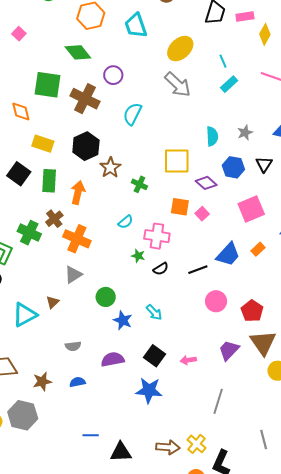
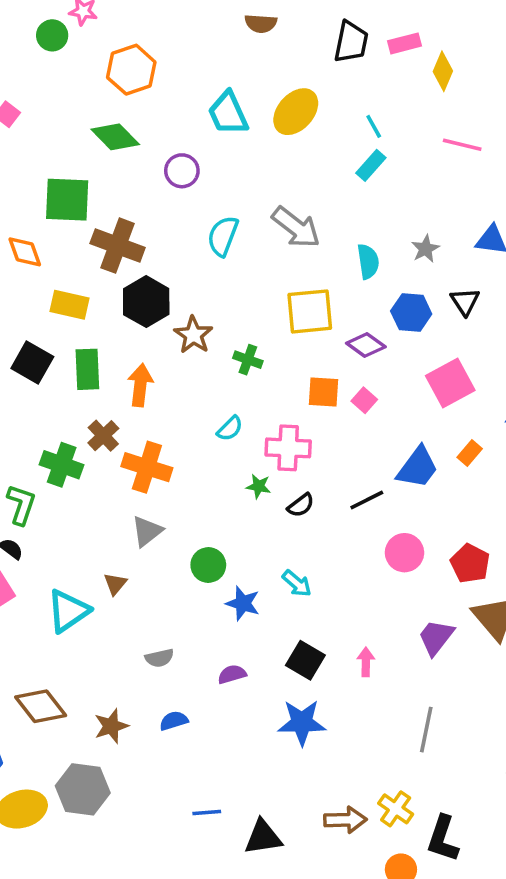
cyan trapezoid: (136, 26) -> (228, 113), moved
gray arrow: (178, 84) -> (296, 227), moved
cyan rectangle: (229, 84) -> (371, 165), moved
brown cross: (85, 99) -> (118, 246), moved
purple semicircle: (113, 359) -> (232, 674), size x0.7
pink arrow: (188, 360) -> (366, 662), turned 105

